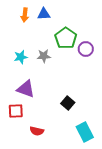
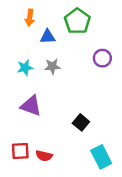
blue triangle: (44, 14) -> (48, 37), moved
green pentagon: (66, 38) -> (77, 21), moved
red square: (16, 111) -> (20, 151), moved

